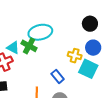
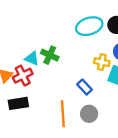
cyan ellipse: (40, 32) -> (89, 26), moved

